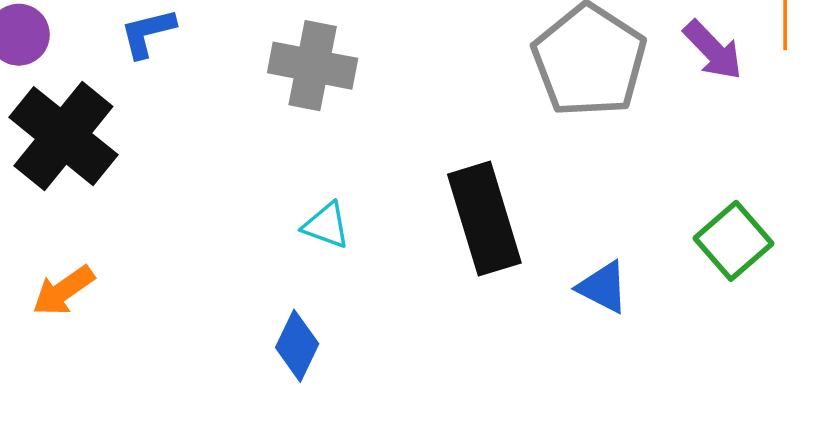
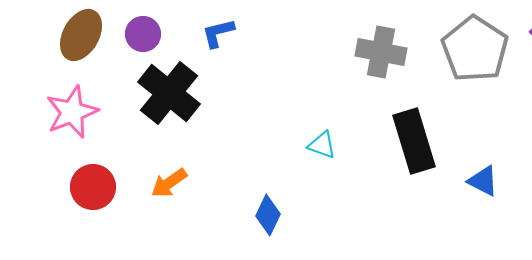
gray cross: (313, 66) -> (381, 52), moved
blue diamond: (297, 346) -> (268, 215), moved

